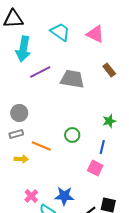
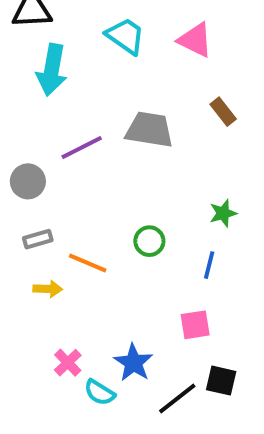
purple line: (40, 72) -> (82, 148), moved
gray circle: (19, 113) -> (28, 181), moved
pink square: (95, 168) -> (195, 325), moved, turned -35
blue star: (64, 196) -> (133, 363), turned 30

